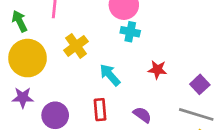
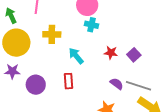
yellow cross: (76, 46) -> (52, 34), turned 36
purple square: (200, 84) -> (134, 55), moved
purple semicircle: (142, 115) -> (117, 84), moved

